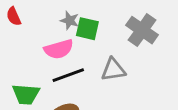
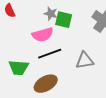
gray triangle: (113, 70) -> (85, 61), moved

